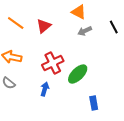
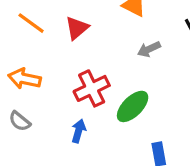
gray arrow: (85, 31) -> (149, 49), moved

